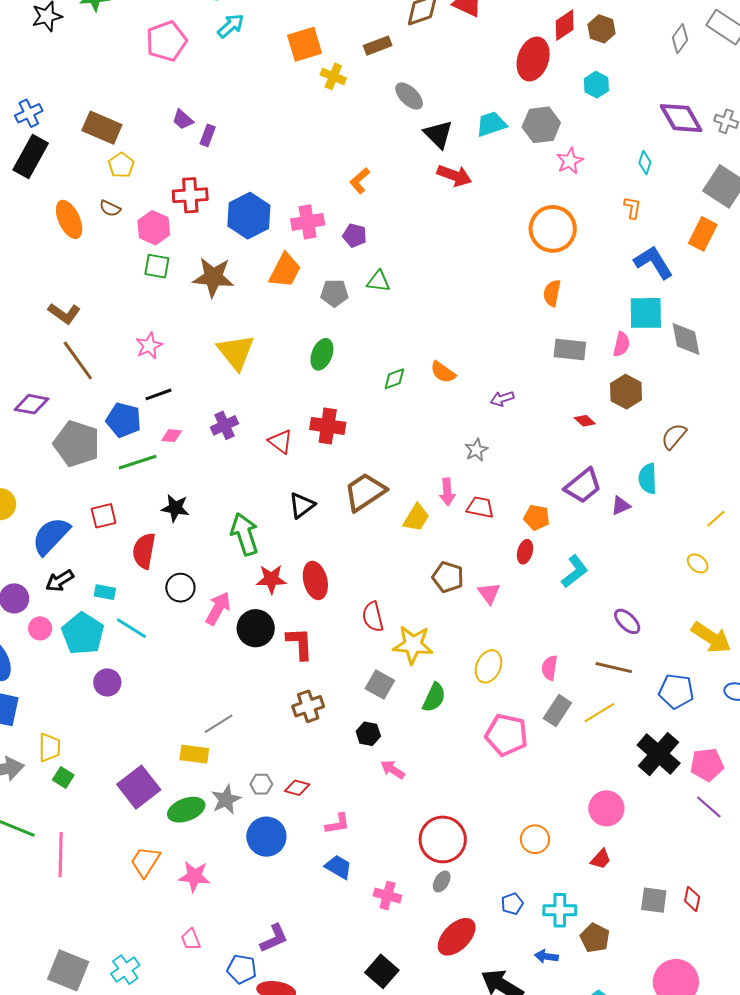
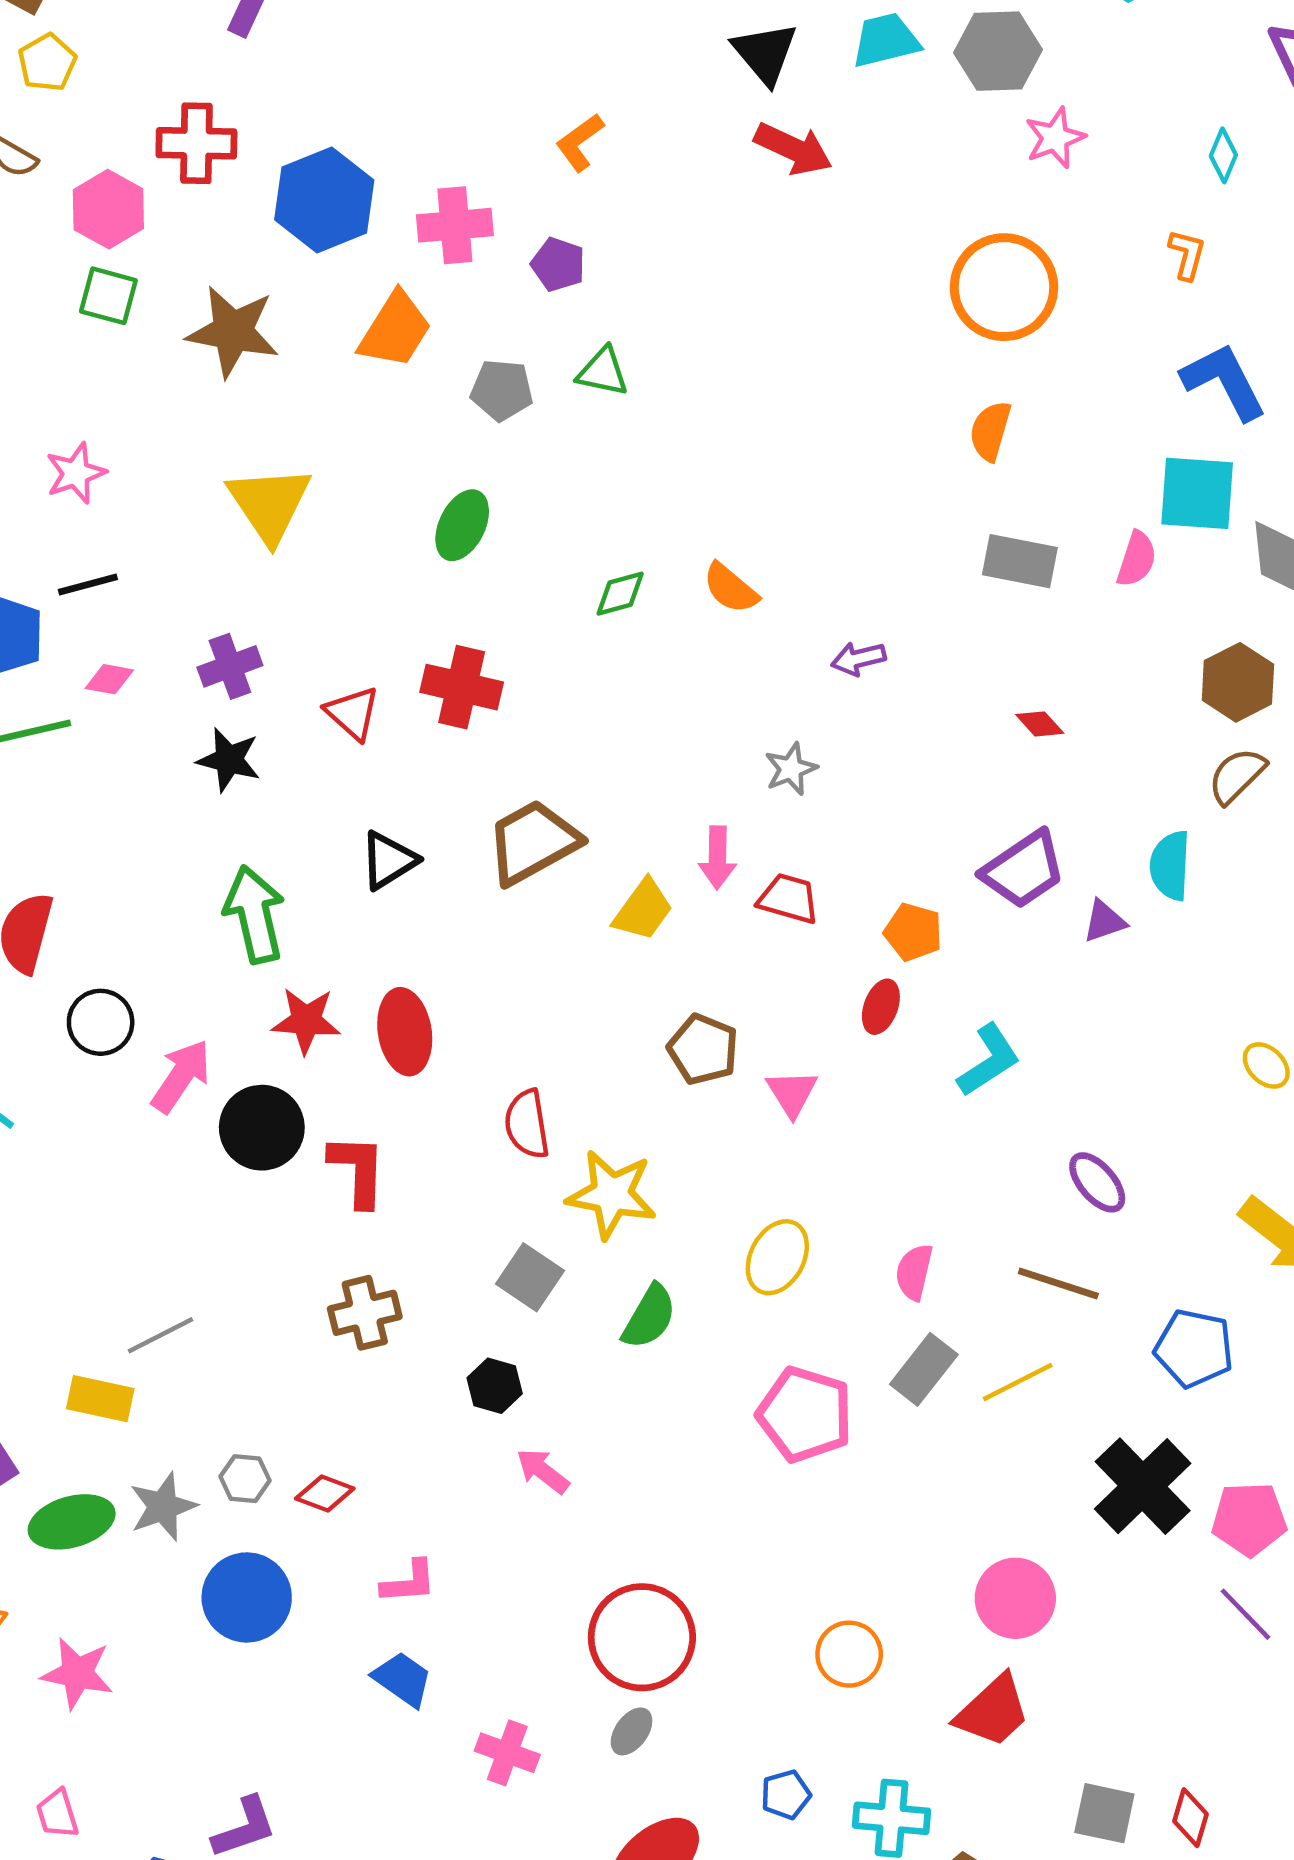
brown hexagon: (626, 392) -> (1238, 682), moved
black star: (175, 508) -> (229, 760), moved
red trapezoid: (601, 859) -> (993, 1711), size x1.6

